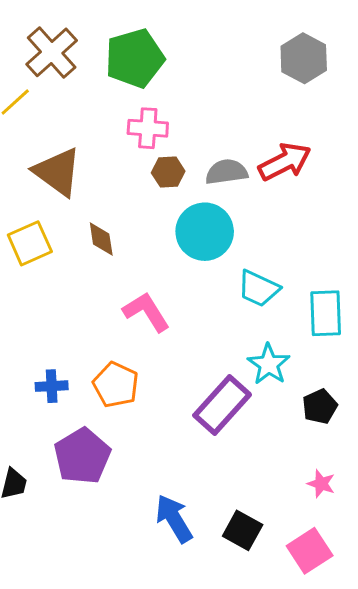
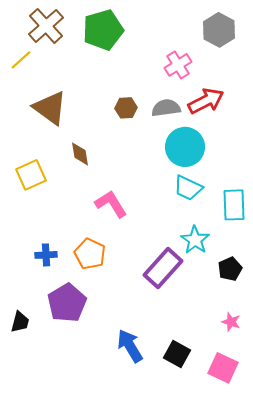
pink cross: (148, 128) -> (178, 65), moved, turned -36
cyan circle: (205, 232) -> (185, 147), moved
yellow square: (30, 243) -> (31, 175), moved
pink square: (310, 551) -> (223, 368), turned -32

